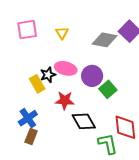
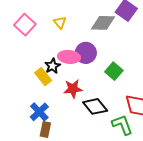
pink square: (27, 30) -> (25, 25), turned -30
purple circle: (92, 76) -> (86, 53), moved

